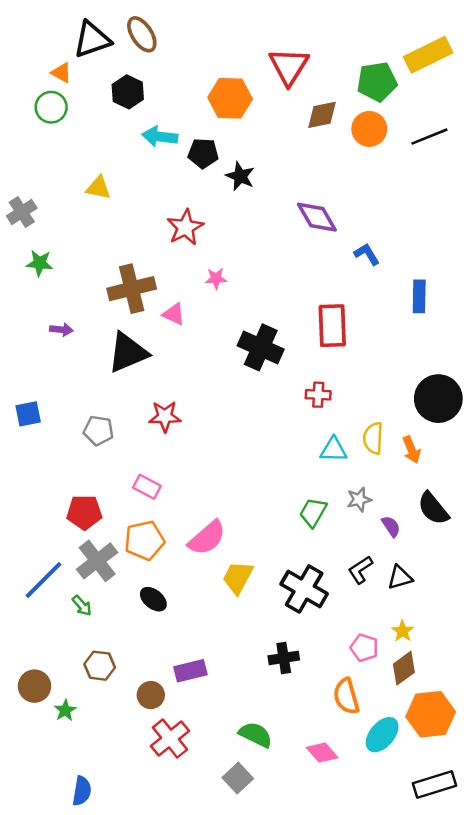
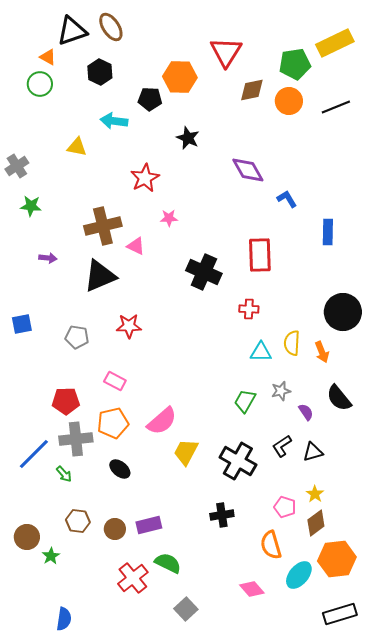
cyan arrow: (160, 137) -> (114, 121), moved
black pentagon: (203, 153) -> (150, 99), moved
gray cross: (97, 561) -> (76, 439), turned 32
brown circle: (151, 695) -> (115, 529), moved
green semicircle: (256, 735) -> (168, 563), moved

